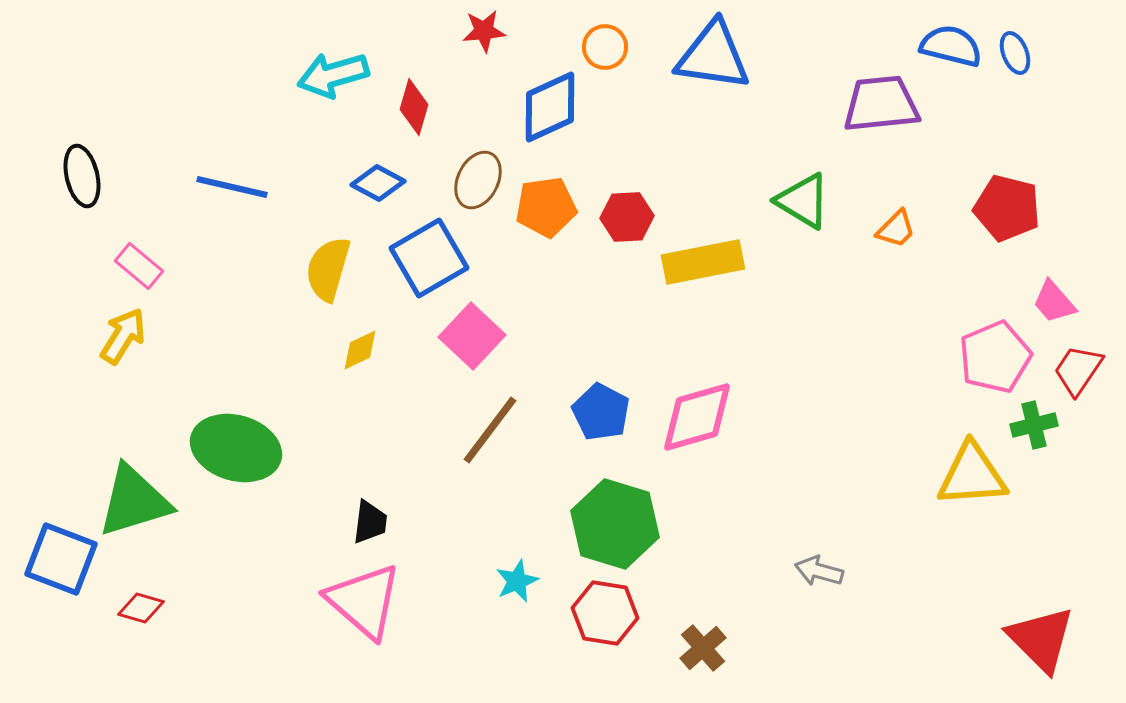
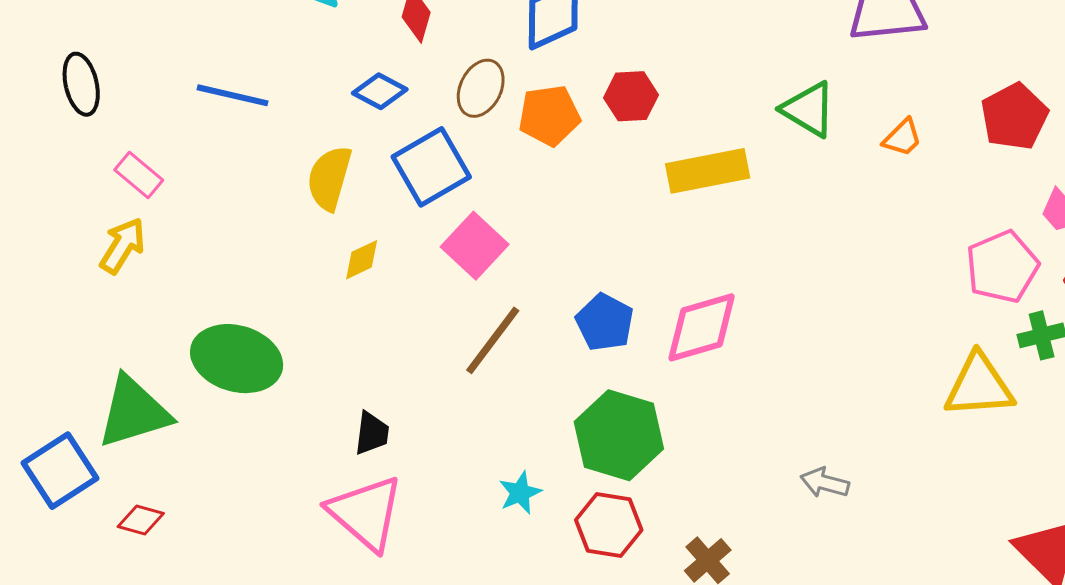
red pentagon: (1007, 208) -> (1014, 116), turned 30
red hexagon: (627, 217) -> (631, 96), moved
blue square: (61, 559) -> (60, 471), turned 36

